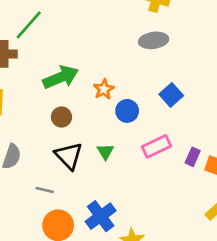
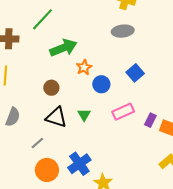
green line: (29, 25) -> (42, 19), moved
green arrow: (61, 77) -> (63, 48), moved
black triangle: (69, 156) -> (56, 117), turned -30
gray line: (45, 190) -> (37, 143), turned -56

